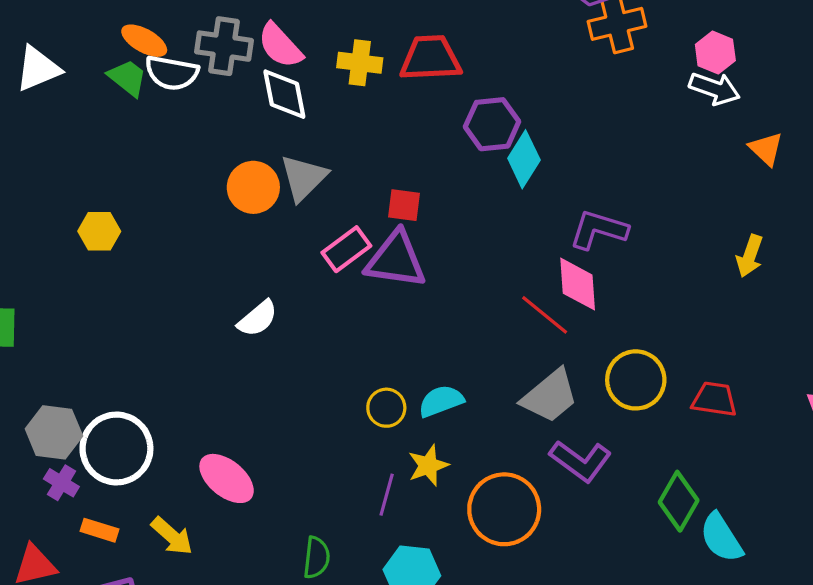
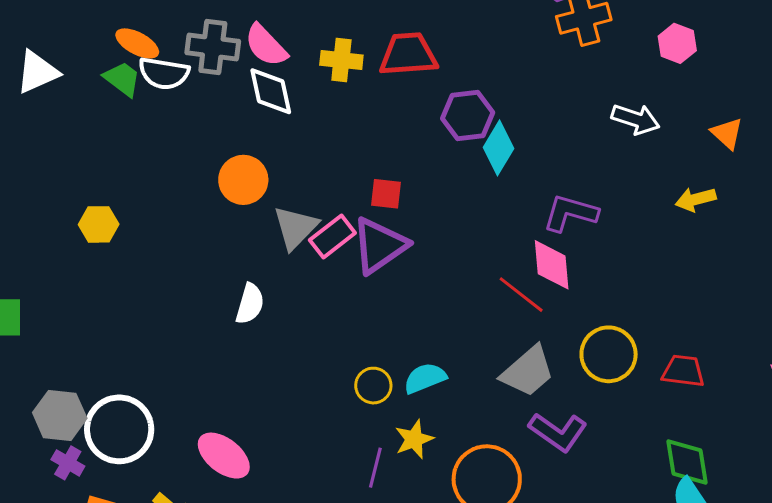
white arrow: (714, 89) -> (636, 119), moved
gray triangle: (304, 178) -> (296, 228), moved
yellow arrow: (750, 256) -> (696, 199), moved, turned 57
purple triangle: (396, 260) -> (379, 245), turned -42
white semicircle: (258, 319) -> (250, 304), turned -33
green diamond: (679, 501) -> (687, 462), moved, turned -38

